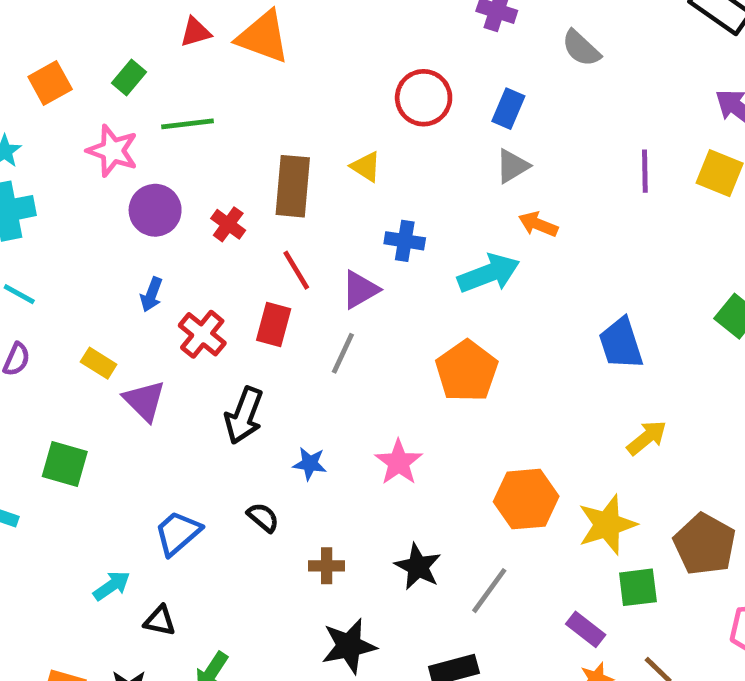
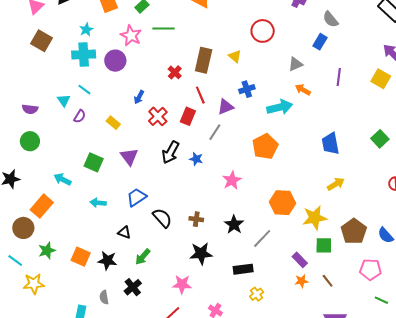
blue rectangle: (508, 109) -> (320, 42), moved
purple line: (645, 171) -> (339, 77), moved
purple circle: (155, 210) -> (115, 61), moved
blue cross: (405, 241) -> (247, 89), turned -35
purple triangle: (144, 401) -> (129, 157), moved
blue star: (310, 464) -> (196, 159), moved
black semicircle: (263, 517) -> (162, 218), moved, size x1.5
cyan arrow: (112, 586) -> (98, 203), moved, turned -147

